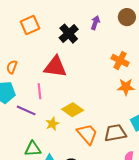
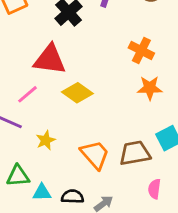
pink line: (40, 91) -> (27, 94), turned 56
yellow diamond: (73, 110) -> (77, 93), moved

